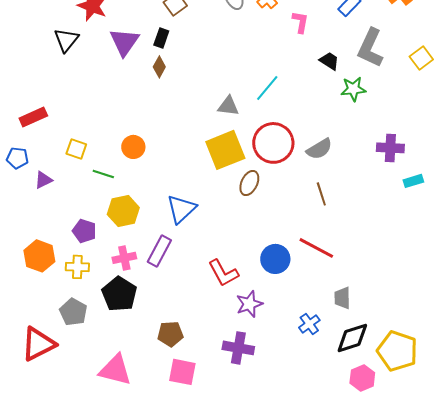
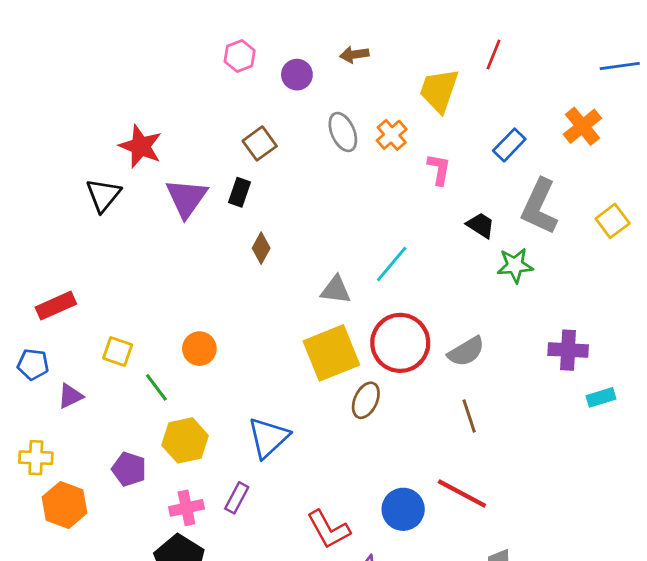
brown diamond: (159, 67) -> (261, 248), moved
green line: (103, 174) -> (156, 387), turned 35
purple rectangle: (159, 251) -> (237, 498), size x0.7
yellow cross: (77, 267) -> (36, 458), moved

